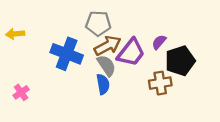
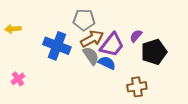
brown cross: (160, 83) -> (137, 87), moved
blue semicircle: (103, 84) -> (107, 63), moved, turned -54

